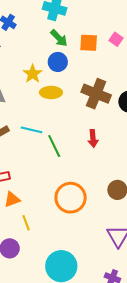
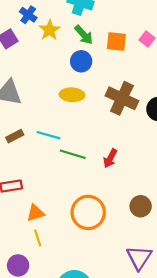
yellow star: (33, 74) -> (50, 30), moved
red arrow: (93, 138) -> (110, 158), moved, turned 30
green line: (54, 146) -> (73, 154), turned -50
orange triangle: (12, 199) -> (35, 213), moved

